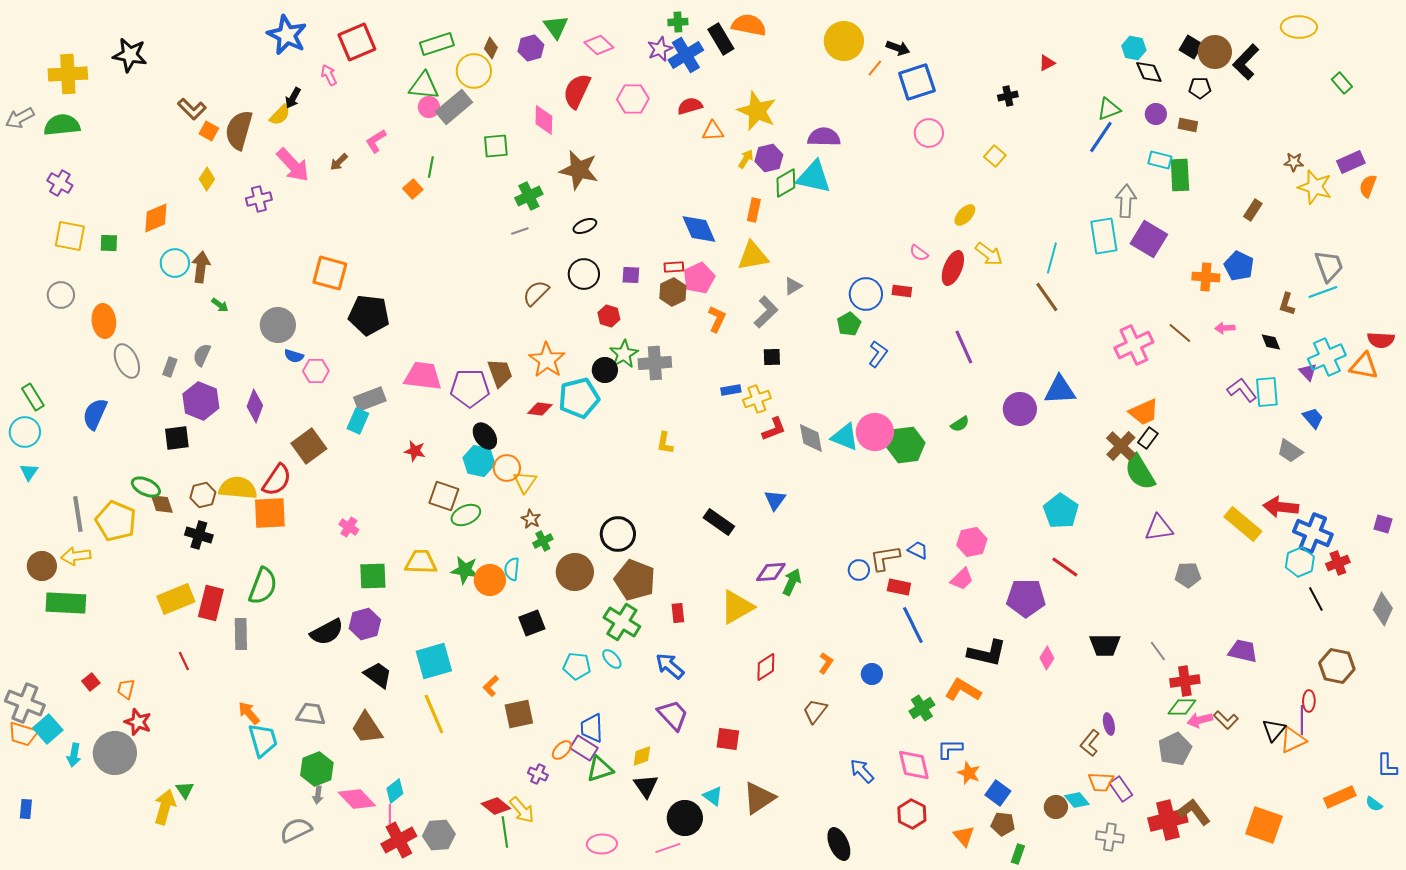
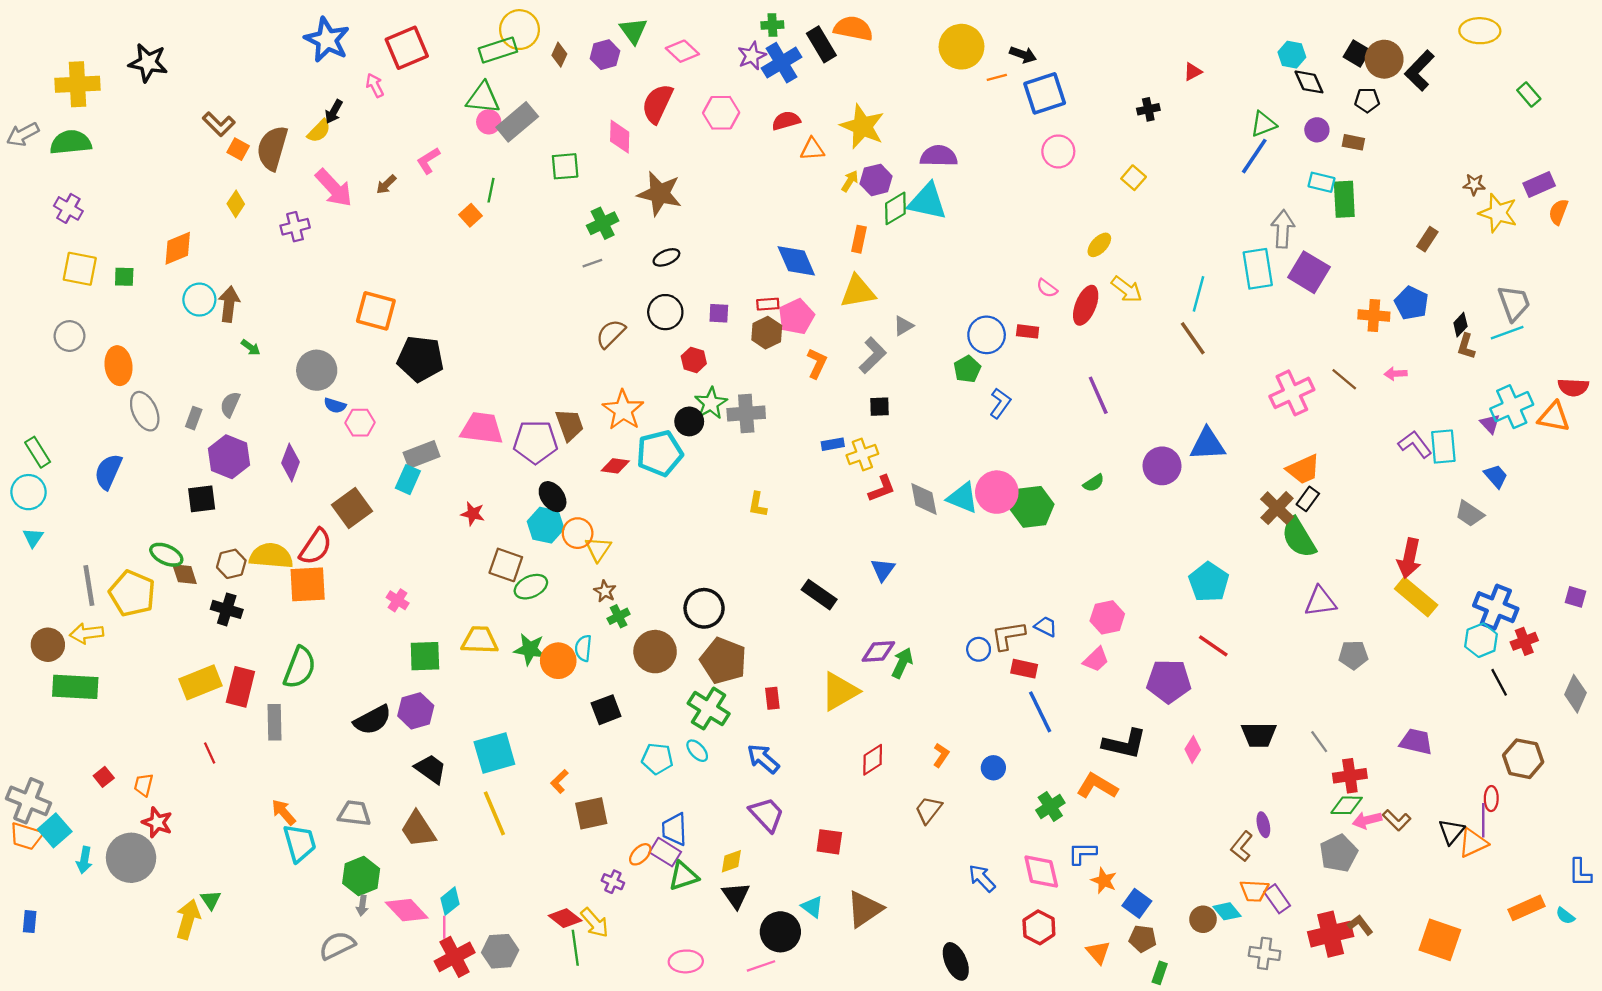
orange line: (875, 68) -> (997, 77), turned 36
yellow circle: (474, 71) -> (519, 30), moved
black diamond: (1271, 342) -> (1460, 325), moved, turned 65
red arrow: (1281, 507) -> (1409, 558), moved, turned -84
brown L-shape: (1194, 812) -> (1360, 925), size x0.7

